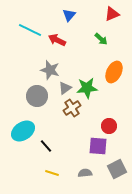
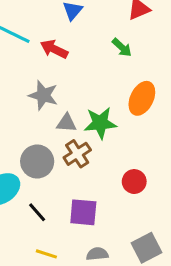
gray triangle: (65, 88) -> (66, 123), turned 40
gray circle: (37, 96) -> (37, 161), moved
purple square: (98, 146) -> (83, 212), moved

